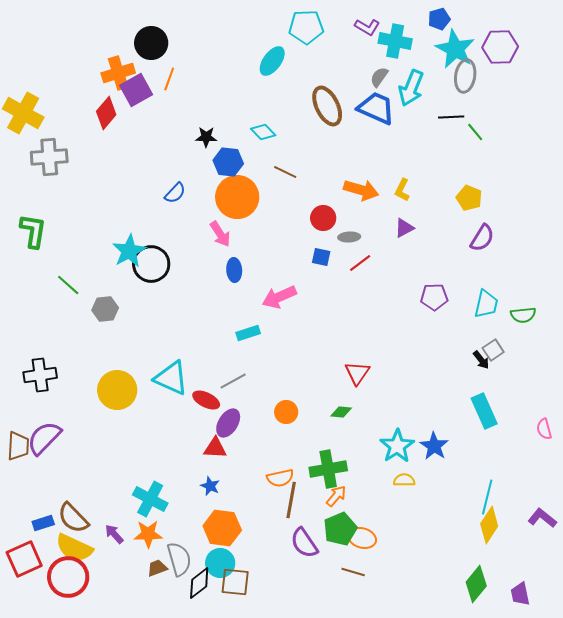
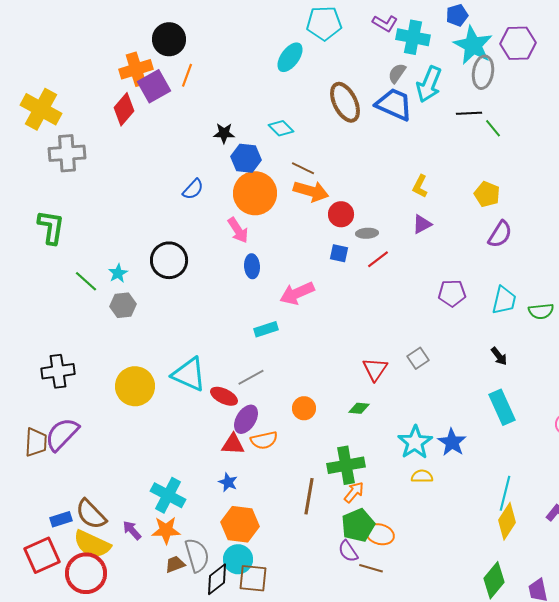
orange arrow: (361, 190) -> (311, 191), moved
cyan star: (129, 251) -> (118, 273), moved, size x0.6
gray square: (493, 350) -> (418, 358), moved
orange semicircle: (280, 478) -> (264, 440), moved
purple semicircle: (304, 543) -> (348, 551), moved, size x0.7

